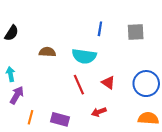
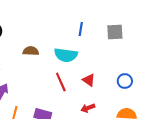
blue circle: (146, 84) -> (125, 81), size x0.6
red arrow: (99, 112) -> (88, 108), moved

